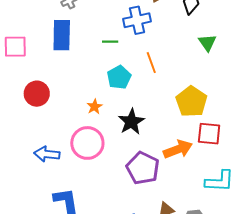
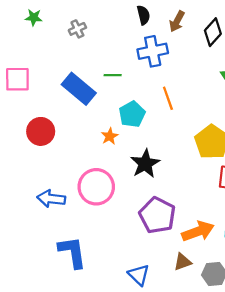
blue rectangle: (62, 35) -> (79, 89), moved, turned -52
green line: (110, 42) -> (113, 75), moved
orange star: (95, 107) -> (110, 136), moved
orange arrow: (178, 149) -> (198, 231), moved

